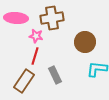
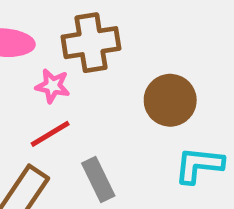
red line: (35, 56) -> (50, 134), turned 42

